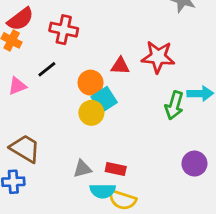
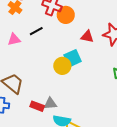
orange circle: (91, 83) -> (66, 15), moved
red rectangle: (116, 169) -> (37, 106), moved

